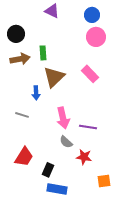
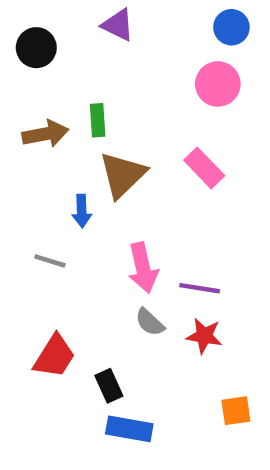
blue circle: (92, 15) -> (231, 27), moved
black circle: (16, 34) -> (36, 48), moved
red star: (84, 157) -> (204, 336), moved
black rectangle: (48, 170) -> (109, 386), turned -48

